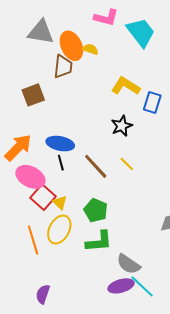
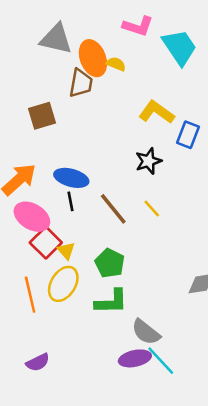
purple semicircle: (43, 294) -> (38, 362), turned -138

